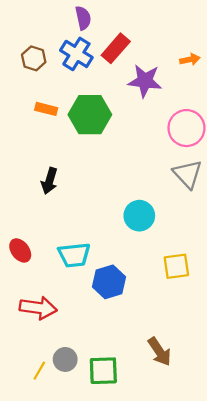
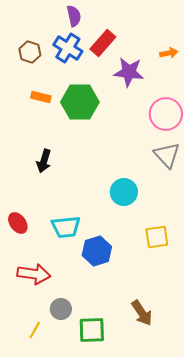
gray circle: (65, 359) -> (61, 309), moved

